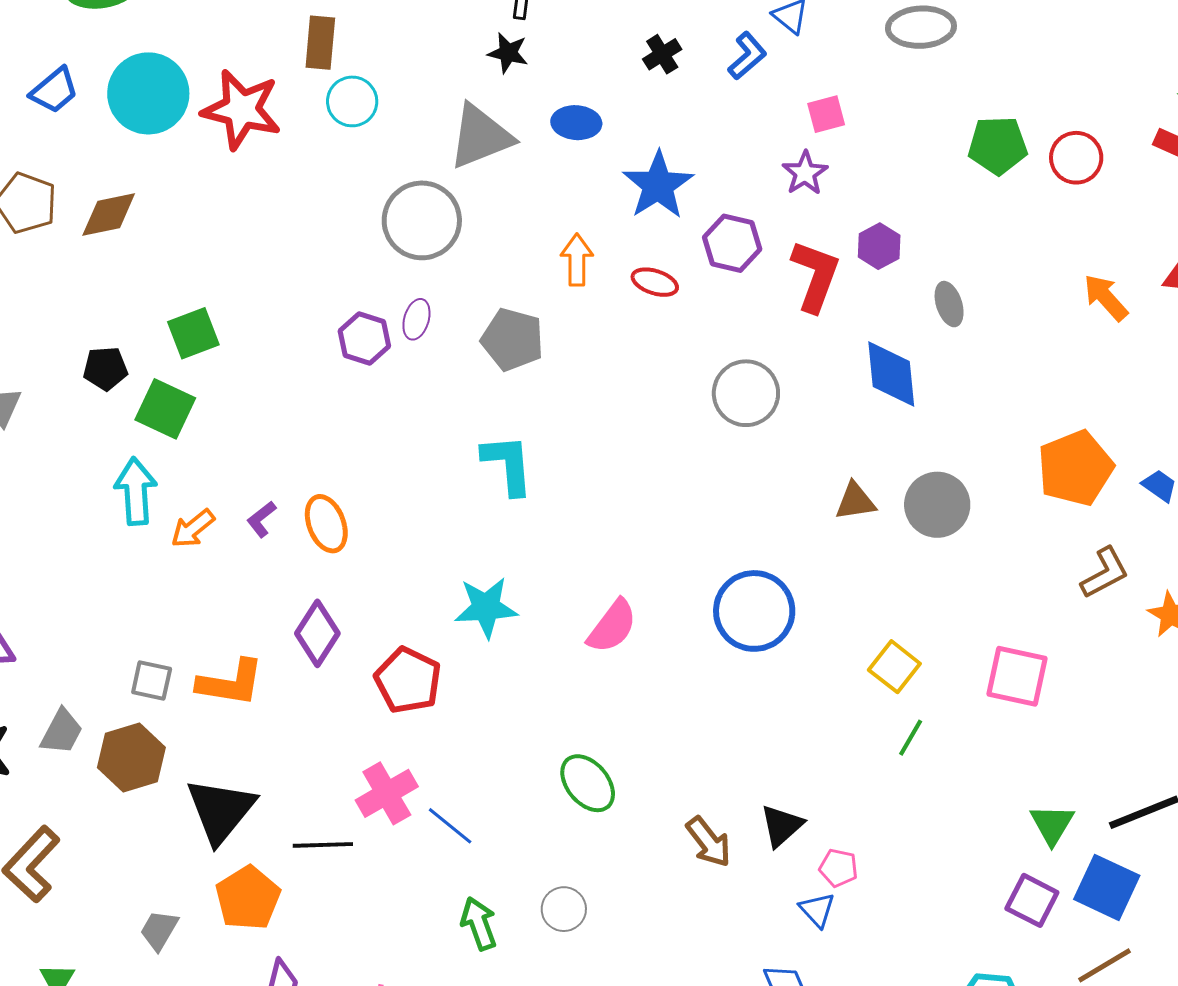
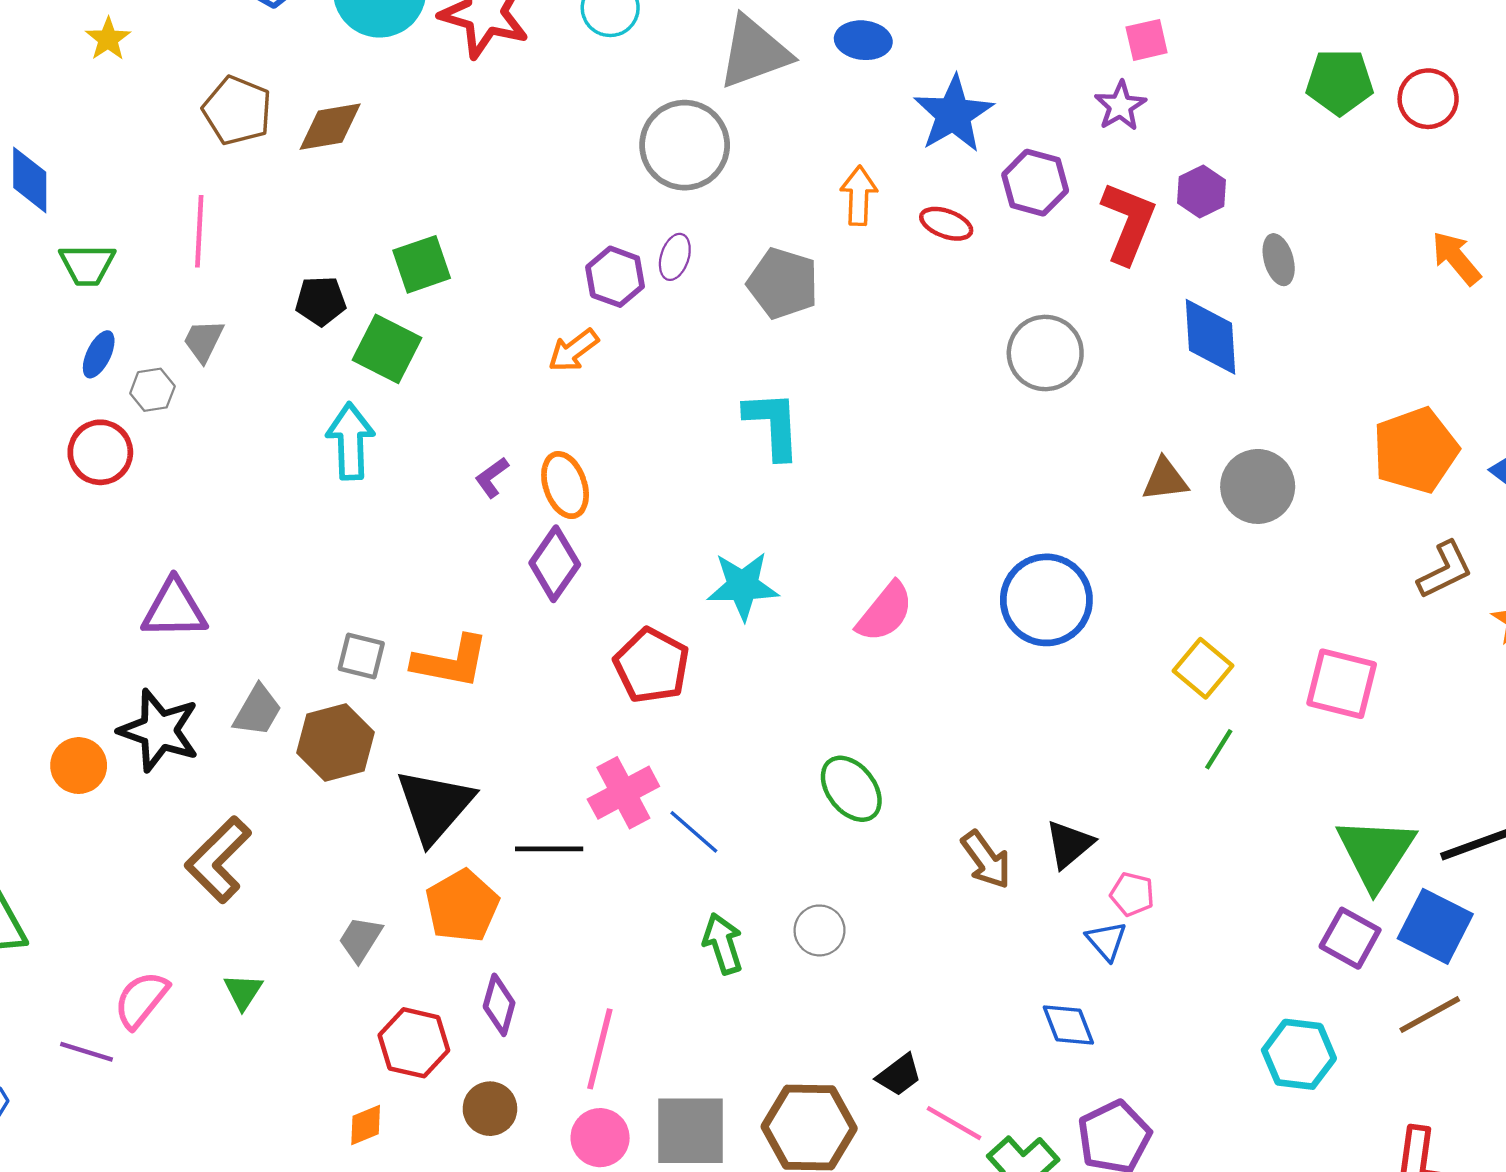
orange arrow: (193, 528) -> (573, 350), moved
purple diamond: (317, 633) -> (555, 564), moved
green triangle: (1052, 824) -> (1376, 853), size x1.6

